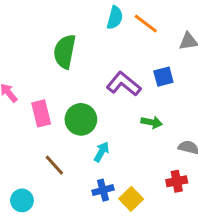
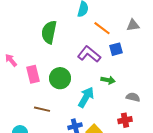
orange line: (146, 24) -> (102, 28), moved
cyan arrow: (102, 152) -> (86, 97), moved, size x1.5
brown line: (54, 165) -> (42, 109), turned -35

